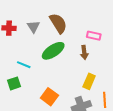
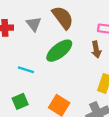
green square: (14, 83) -> (20, 101), moved

